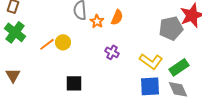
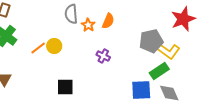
gray pentagon: (171, 28) -> (151, 41), moved
yellow L-shape: (151, 61) -> (168, 51), moved
green rectangle: (179, 67) -> (159, 71), moved

